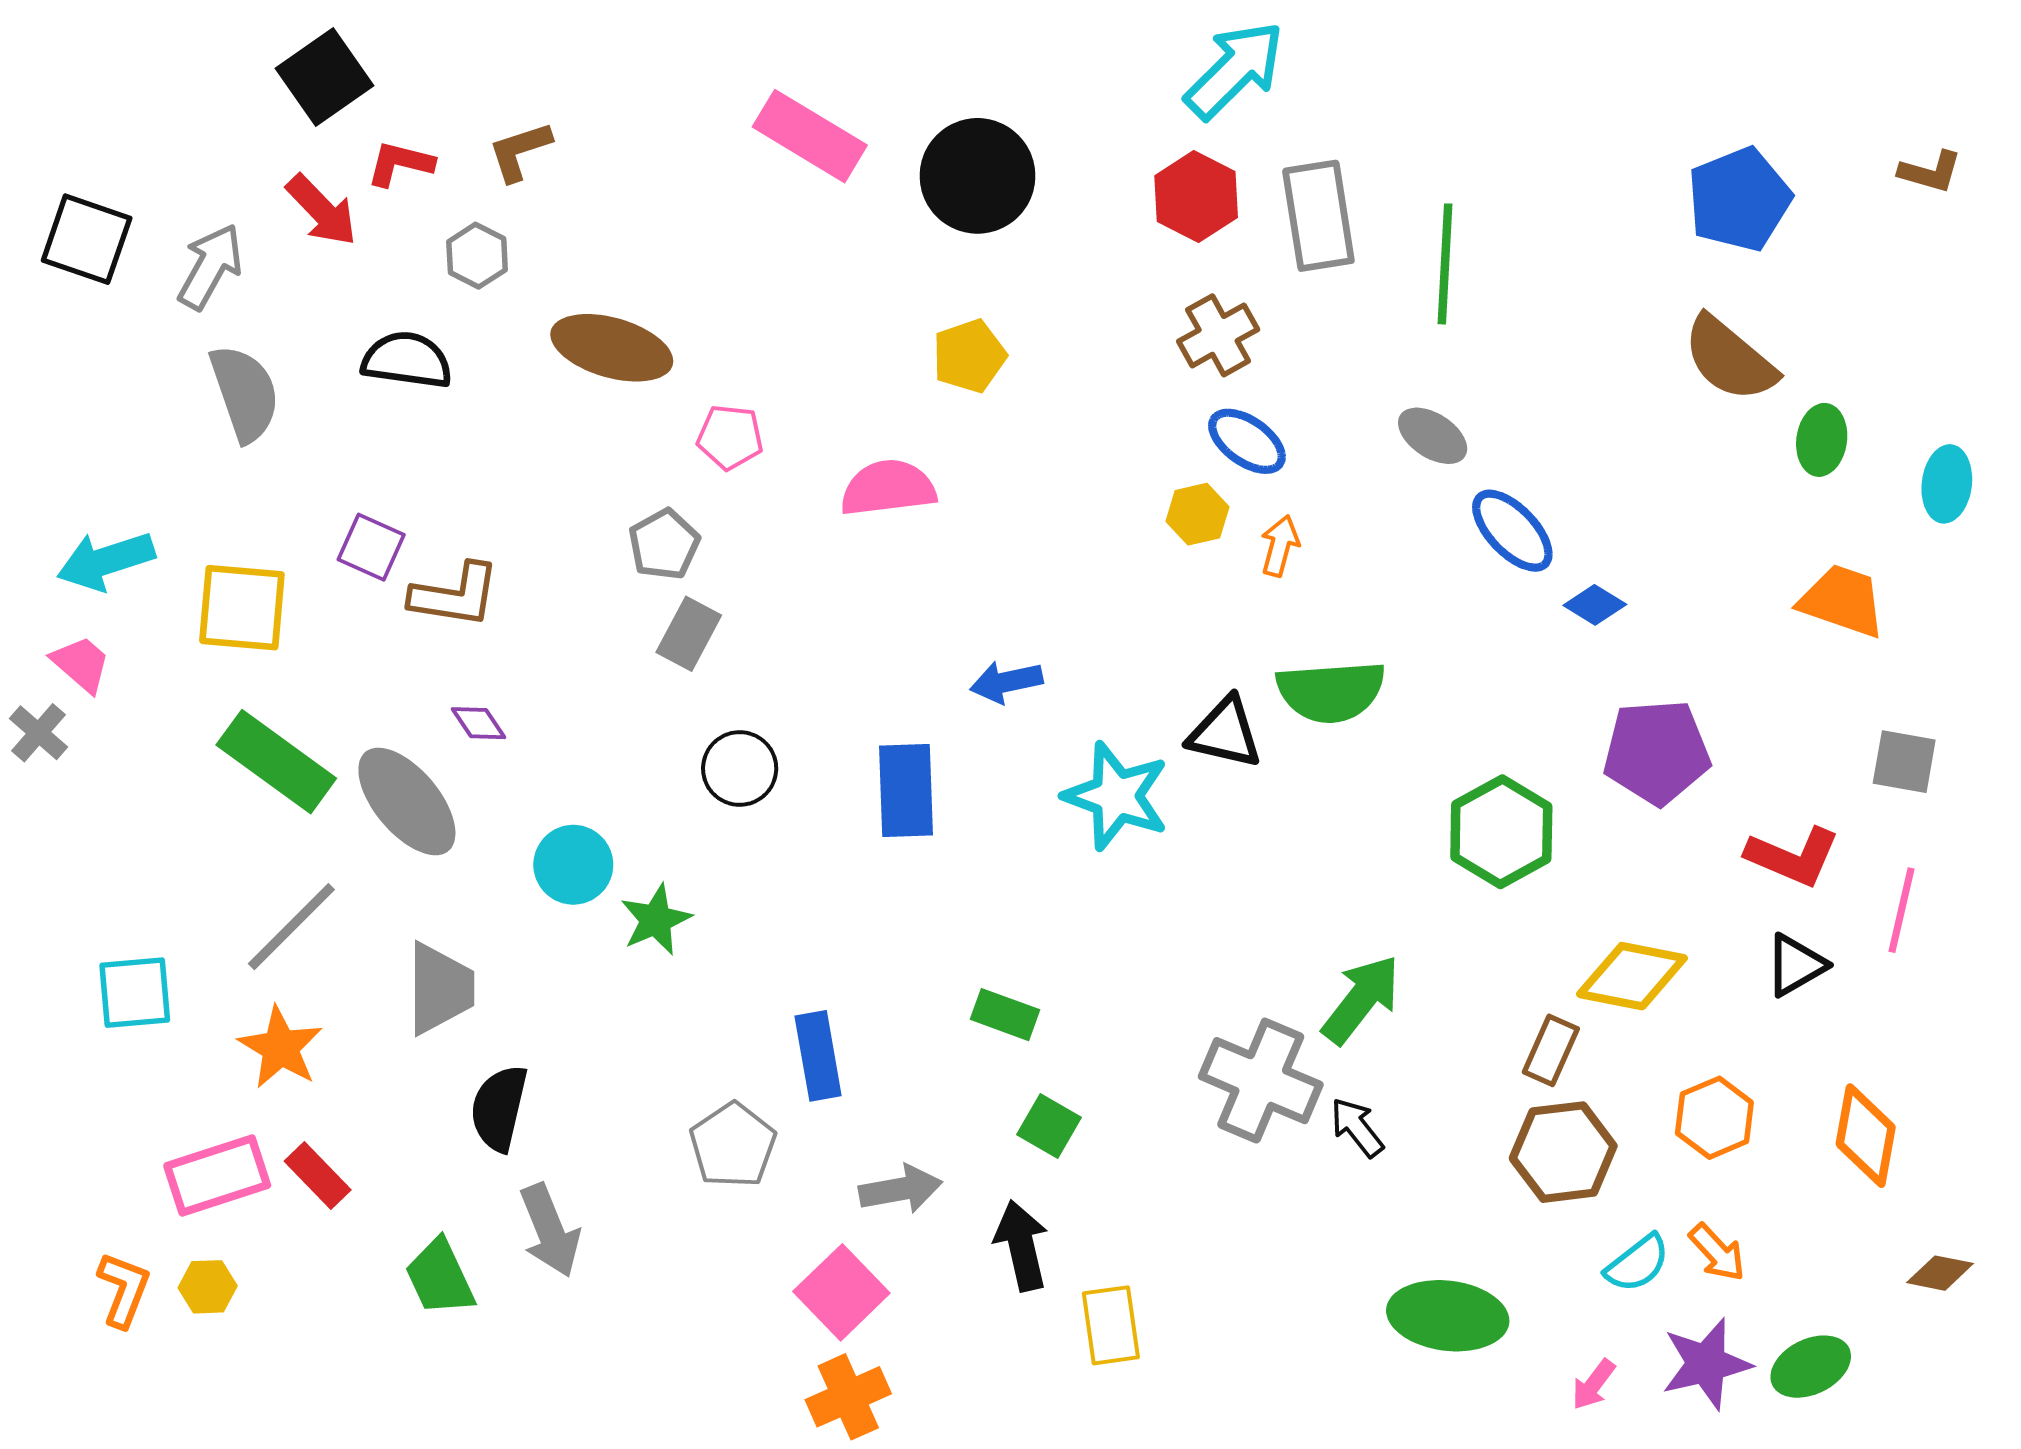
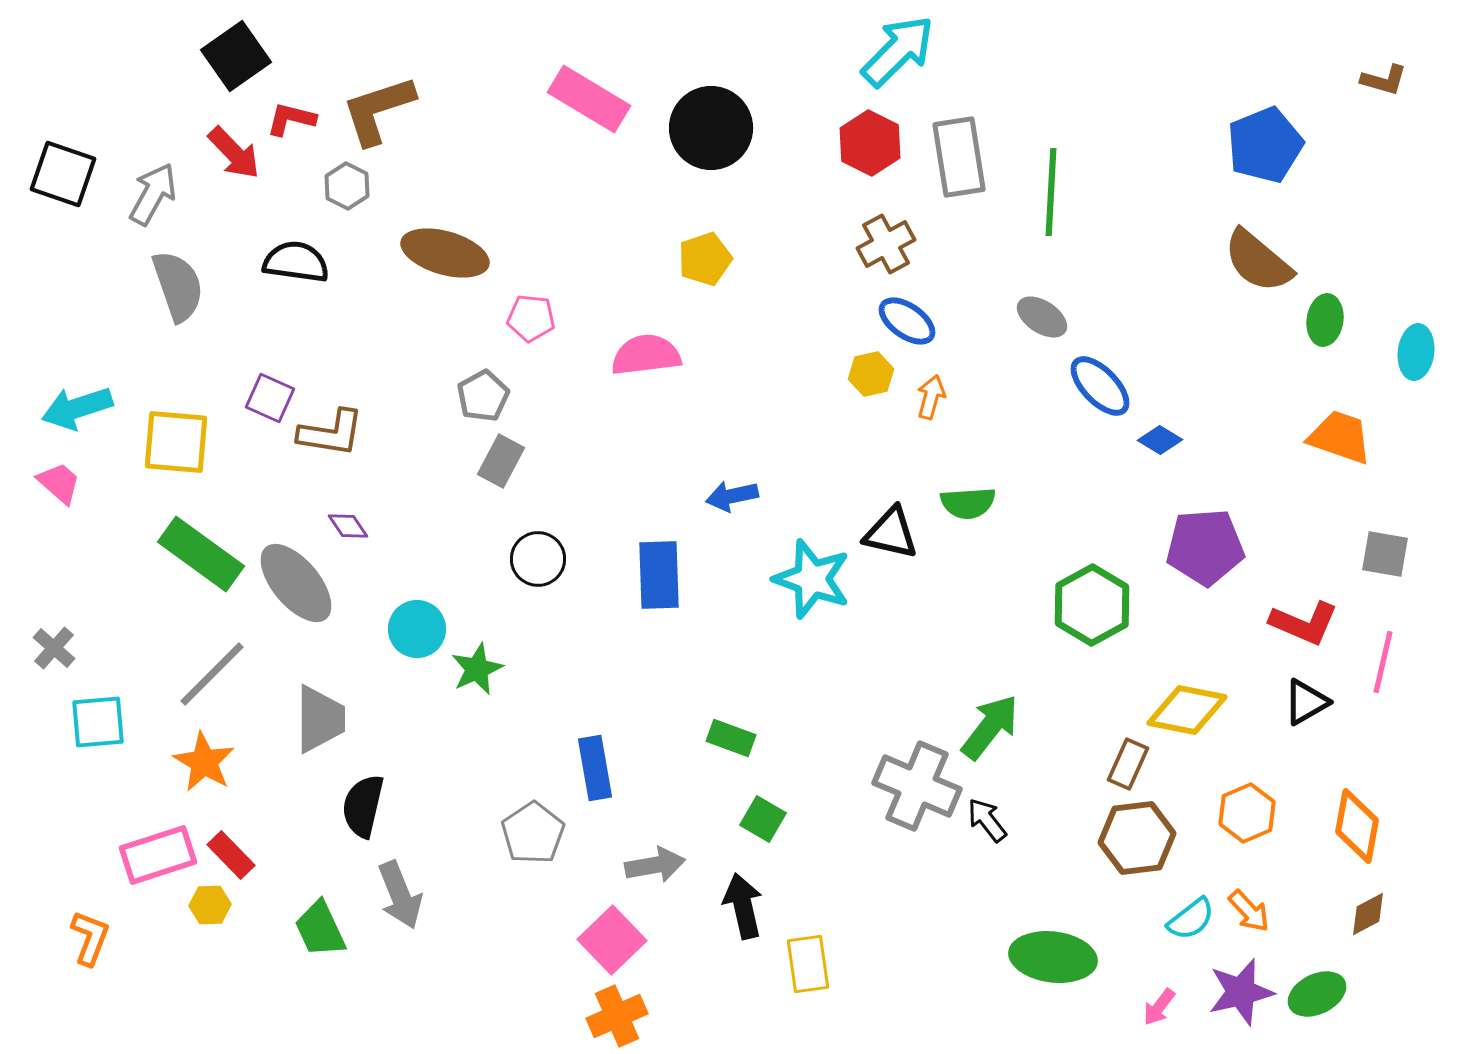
brown L-shape: (520, 151) -> (378, 110), size x1.6
brown L-shape: (1930, 172) -> (1384, 80), moved
green semicircle: (1331, 692) -> (968, 503), size x0.7
gray cross: (38, 733) -> (54, 648), moved
brown diamond: (1940, 1273) -> (1368, 914), moved, turned -39
yellow hexagon: (208, 1287) -> (210, 905), moved

